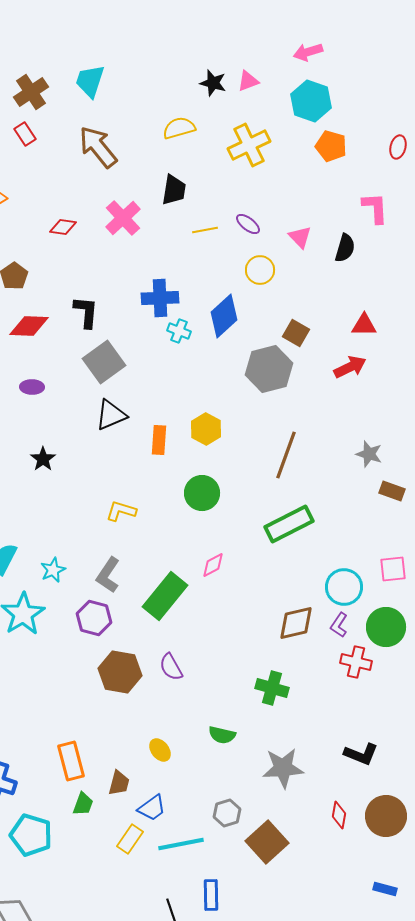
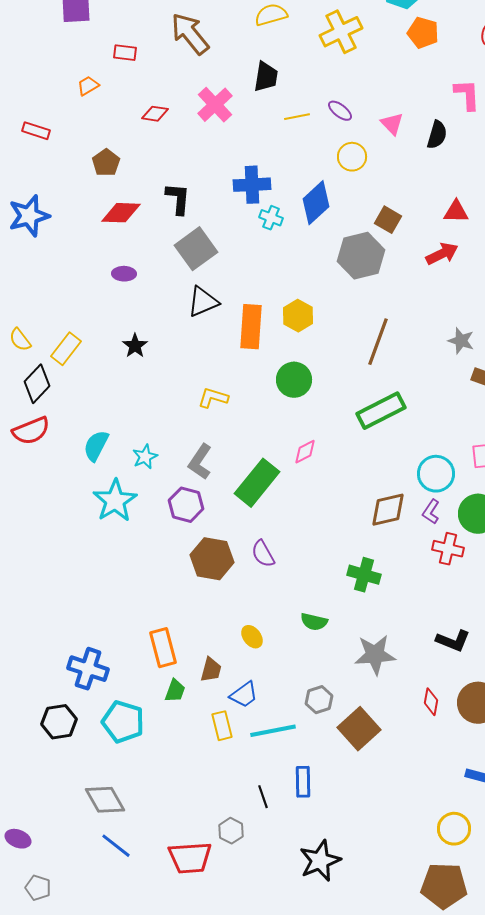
red rectangle: (25, 134) -> (125, 53), moved, turned -50
orange rectangle: (159, 440) -> (251, 327), size x1.5
yellow rectangle: (130, 839) -> (222, 726), turned -48

